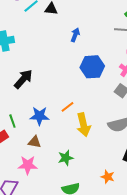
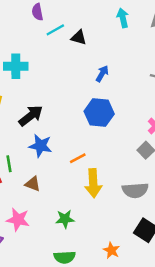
blue hexagon: (92, 67) -> (99, 113), moved
blue star: (39, 116) -> (40, 146), moved
brown triangle: (35, 142) -> (33, 184), moved

